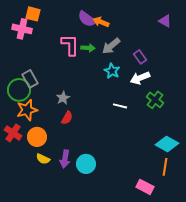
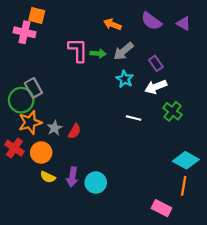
purple semicircle: (87, 19) -> (151, 21), moved
gray star: (63, 98) -> (55, 128), moved

